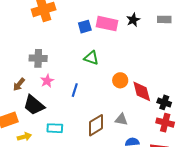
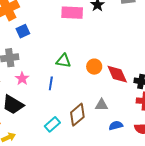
blue square: (85, 27) -> (23, 31), moved
green triangle: (91, 58) -> (63, 61), moved
cyan rectangle: (55, 128) -> (52, 124), moved, turned -35

